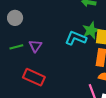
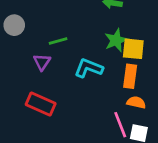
cyan L-shape: (76, 38) -> (89, 68), moved
green line: (16, 47) -> (58, 41), moved

